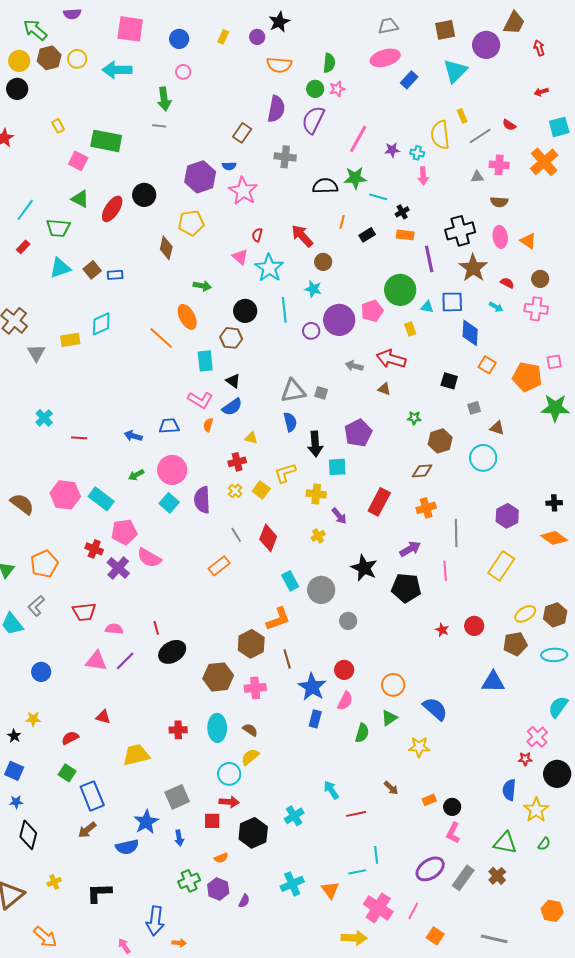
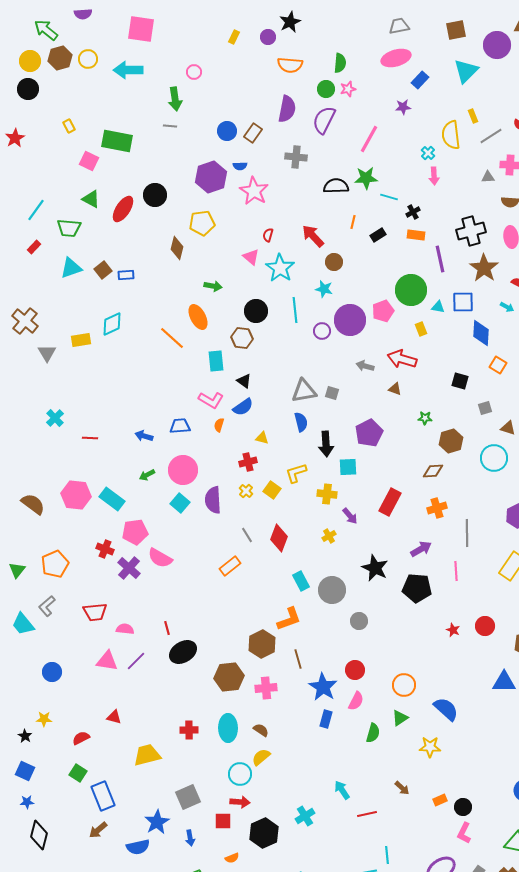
blue circle: (179, 39) -> (227, 131), moved
purple star: (392, 150) -> (403, 107), moved
cyan cross: (417, 153) -> (428, 153), turned 32

